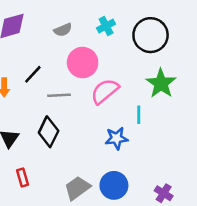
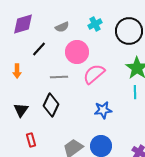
black line: (33, 74) -> (39, 49), moved
cyan line: (139, 115) -> (135, 92), moved

